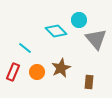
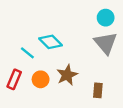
cyan circle: (79, 20) -> (106, 18), moved
cyan diamond: (56, 31) -> (50, 42), moved

